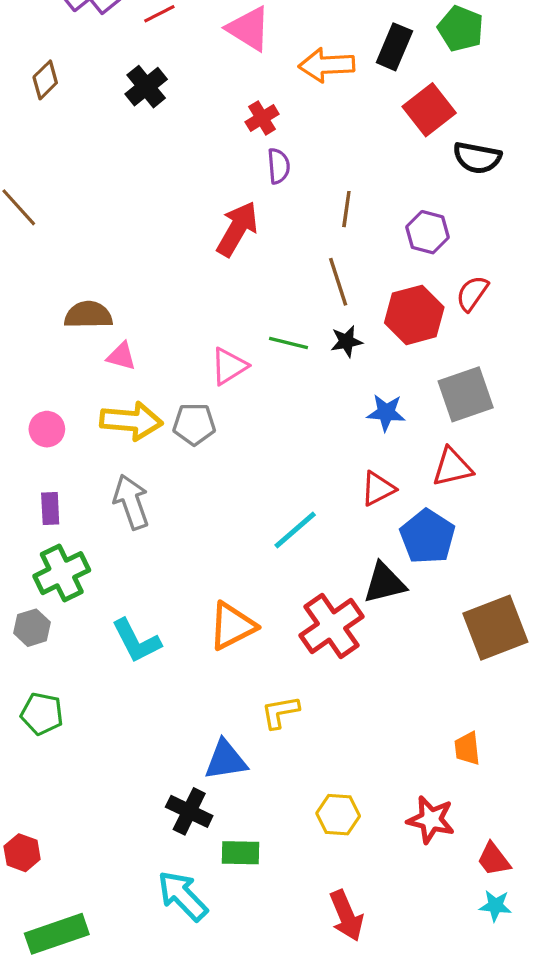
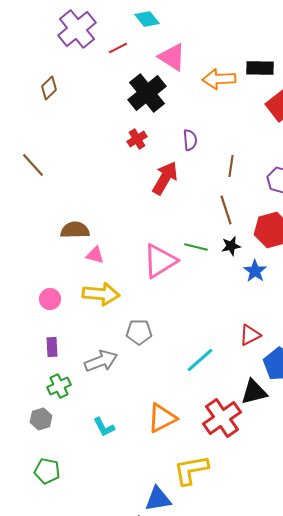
black rectangle: (394, 47) -> (260, 68), turned 68
black cross: (146, 87) -> (147, 93), moved, size x1.5
red cross: (262, 118) -> (137, 139), moved
pink triangle: (229, 366) -> (160, 261), size x1.5
blue star: (386, 413) -> (255, 271), moved, turned 30
gray pentagon: (194, 424) -> (139, 332), moved
gray arrow: (131, 502) -> (101, 361), moved, turned 88
green cross: (62, 573) -> (59, 386), size x0.7
cyan L-shape: (136, 641) -> (104, 427), size x0.7
yellow L-shape: (280, 712) -> (191, 470), size x1.5

